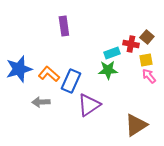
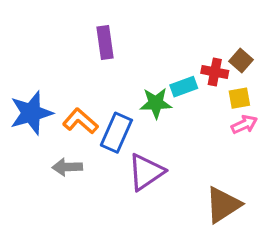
green star: (108, 70) -> (156, 103), moved
pink arrow: (149, 76) -> (244, 124), turned 105

